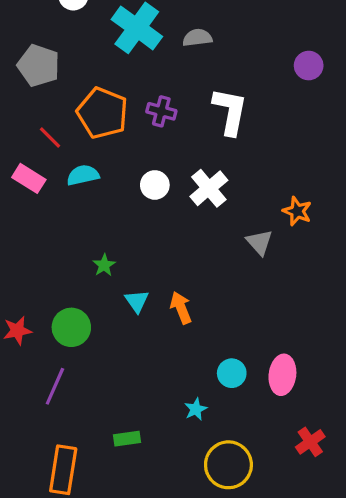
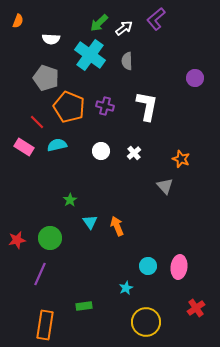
gray semicircle: (197, 38) -> (127, 61), turned -84
gray pentagon: (39, 66) -> (46, 78), moved
white cross: (209, 188) -> (134, 153), size x0.6
orange star: (297, 211) -> (181, 159), moved

